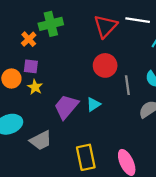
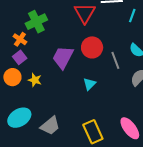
purple square: (31, 66) -> (20, 57), moved, turned -32
purple trapezoid: (66, 107) -> (63, 57), moved

